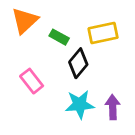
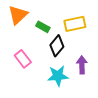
purple arrow: (113, 107) -> (82, 65), moved

